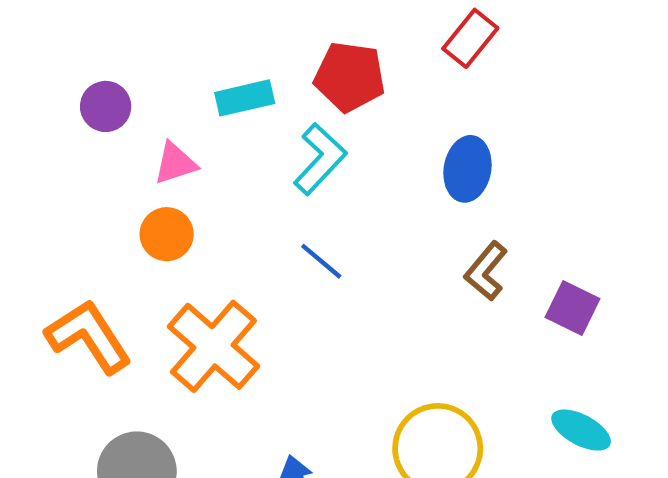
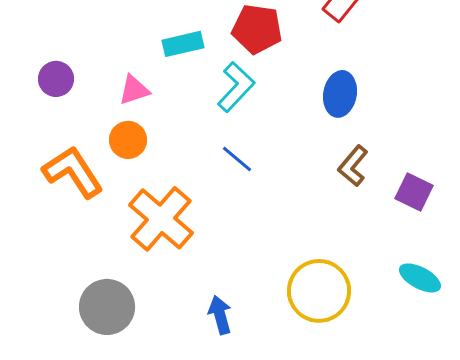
purple circle: (106, 106) -> (56, 79), moved
orange L-shape: (89, 336) -> (73, 172), moved

